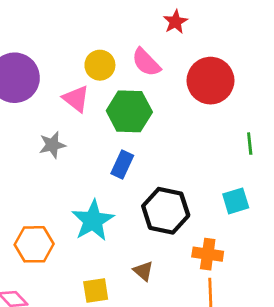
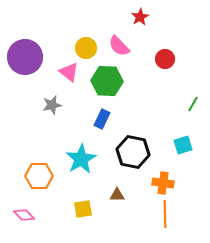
red circle: (210, 81) -> (165, 59), size x0.6
green line: (250, 144) -> (193, 104), turned 35
brown triangle: (143, 271) -> (117, 195), turned -42

